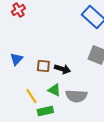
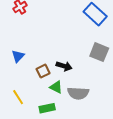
brown square: (43, 66) -> (43, 71), moved, turned -32
yellow line: (31, 96) -> (18, 97), moved

